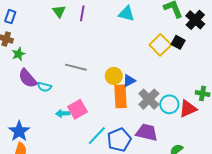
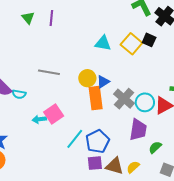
cyan triangle: (126, 14) -> (103, 43), moved
purple trapezoid: (147, 132) -> (138, 130), moved, turned 90

